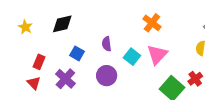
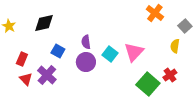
orange cross: (152, 23) -> (155, 13), moved
purple circle: (107, 76) -> (86, 62), moved
red triangle: (34, 83) -> (26, 79), moved

